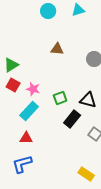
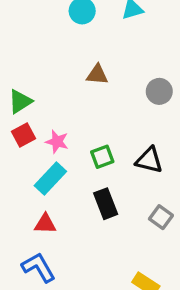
red square: (13, 85) -> (23, 135), turned 32
black rectangle: (72, 119) -> (106, 204), moved, turned -60
blue L-shape: (22, 164) -> (39, 267), turned 75

